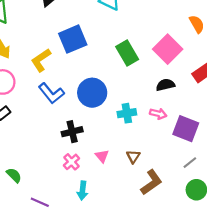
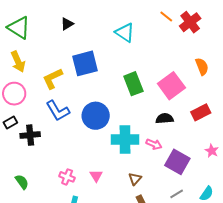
cyan cross: (127, 113) -> (125, 139), size x1.5
black cross: (72, 132) -> (30, 135), moved
brown triangle: (133, 157) -> (135, 179), moved
pink cross: (71, 162) -> (67, 177), turned -35
green semicircle: (14, 175) -> (22, 182), moved

